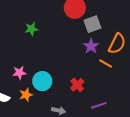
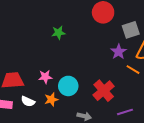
gray square: (92, 24) -> (131, 30), moved
red cross: (77, 85) -> (104, 91), size x1.5

